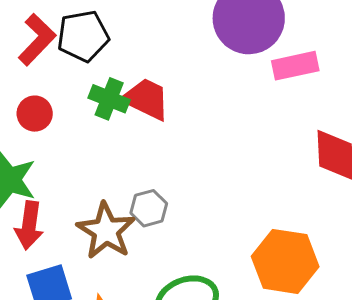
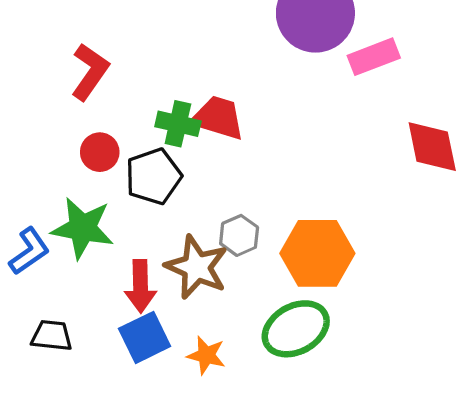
black pentagon: (83, 36) -> (153, 176), moved
red arrow: (29, 225) -> (140, 286), moved
orange hexagon: (285, 261) -> (317, 253), moved

